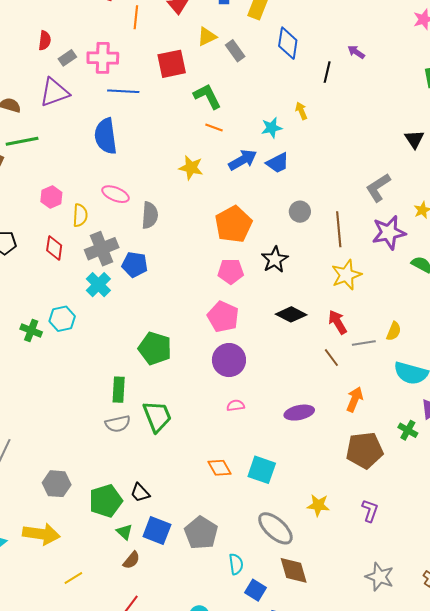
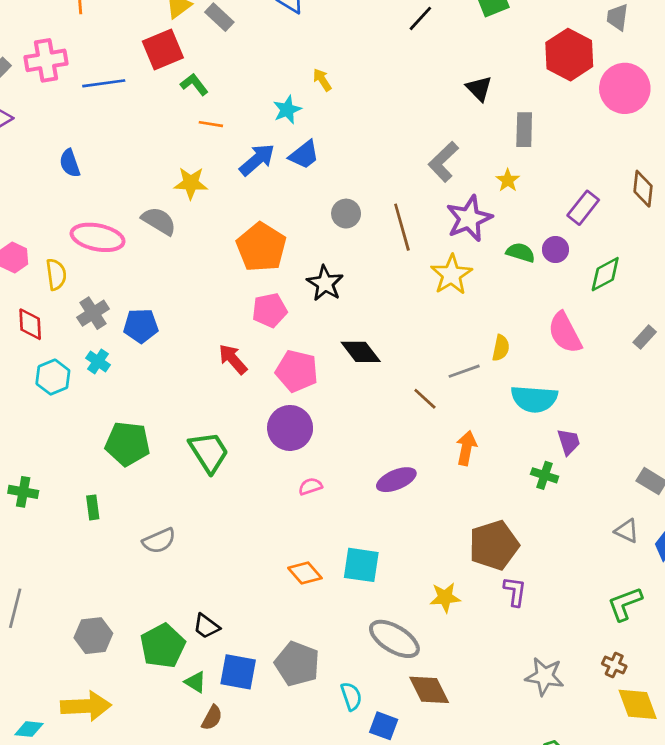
red square: (172, 64) -> (163, 49), moved
black line: (327, 72) -> (420, 18), moved, turned 40
blue line: (123, 91) -> (104, 83), moved
green L-shape: (207, 96) -> (194, 84), size x0.7
blue semicircle: (106, 136) -> (70, 163), size x0.6
pink ellipse: (115, 194) -> (98, 237), size x1.4
gray semicircle: (150, 215) -> (159, 221), moved, turned -52
gray cross: (102, 249) -> (93, 313), size x0.7
yellow star: (346, 275) -> (451, 275), moved
cyan cross: (98, 285) -> (98, 361), size x0.7
black diamond: (291, 314) -> (361, 352), turned 36
pink pentagon: (223, 317) -> (297, 371), moved
cyan hexagon: (62, 319) -> (53, 377), moved
red arrow: (338, 322) -> (233, 359), moved
green cross: (31, 330) -> (23, 492), moved
green pentagon: (155, 348) -> (128, 444), moved
green rectangle: (119, 390) -> (93, 507), moved, size x0.7
green trapezoid: (157, 416) -> (209, 452), moved
brown pentagon: (365, 450) -> (494, 545), moved

